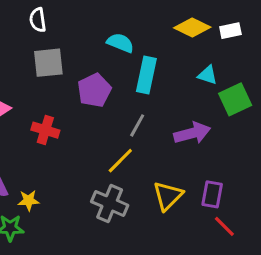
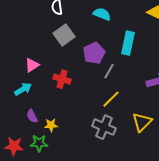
cyan semicircle: (120, 43) -> (102, 14), moved
gray square: (48, 63) -> (64, 35), turned -30
gray line: (137, 125) -> (109, 71), moved

